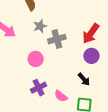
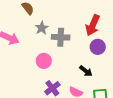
gray cross: (57, 39) -> (61, 37), turned 30
black arrow: (84, 79) -> (86, 71), moved

